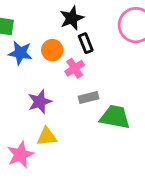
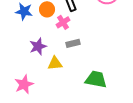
green trapezoid: (115, 117) -> (96, 79), moved
yellow triangle: (47, 136) -> (55, 63), moved

